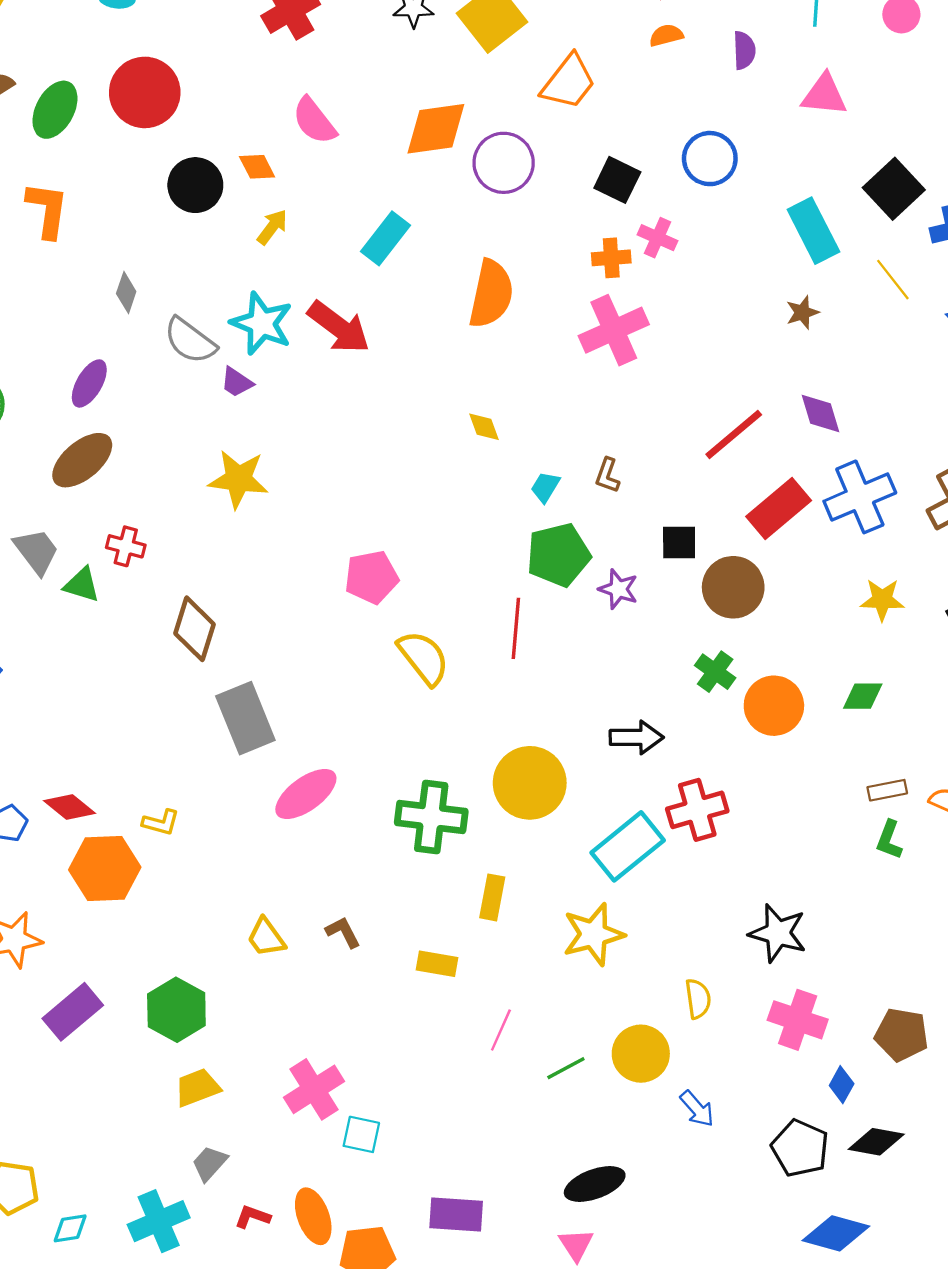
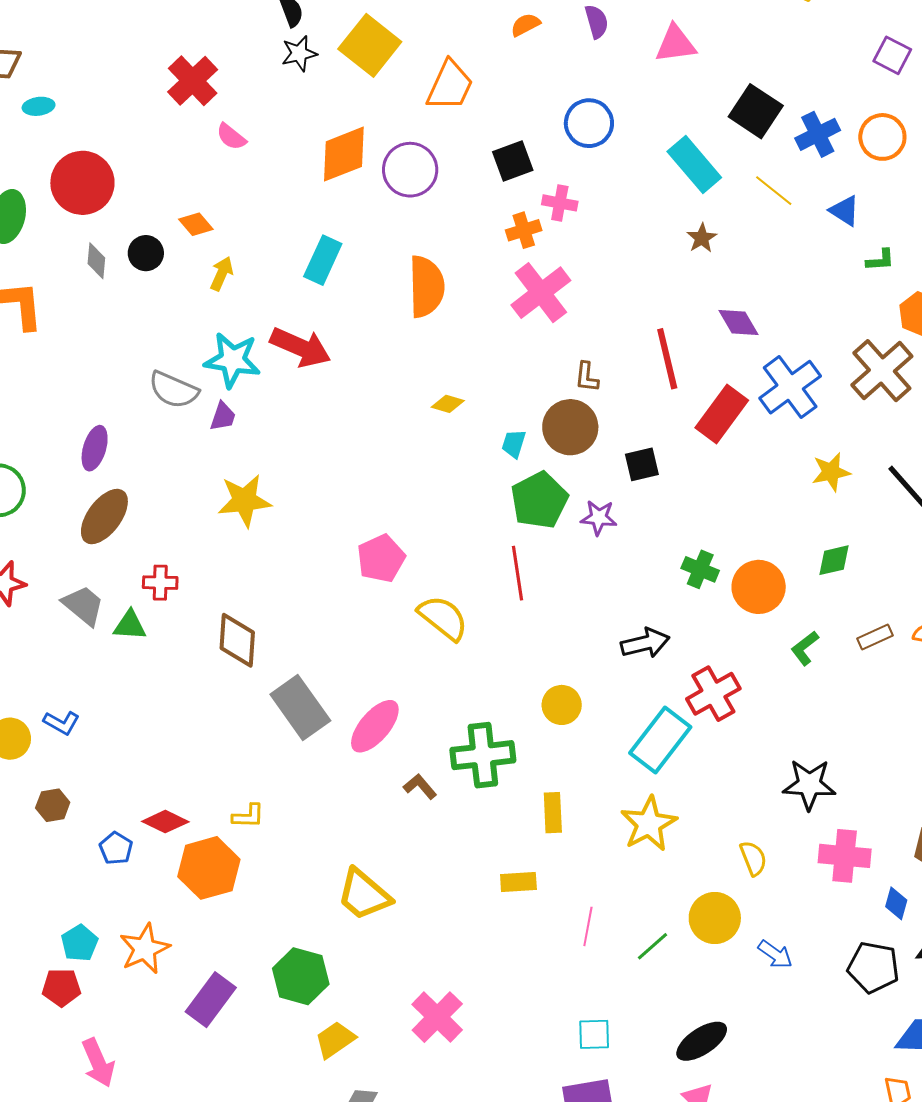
pink semicircle: (314, 121) -> (231, 137), moved, size x0.7
black square: (617, 180) -> (513, 161), turned -33
black circle: (195, 185) -> (146, 253), size x0.7
gray diamond: (126, 292) -> (96, 261), moved
purple trapezoid: (237, 382) -> (223, 416), turned -92
yellow diamond: (484, 427) -> (448, 404), turned -40
red line: (734, 435) -> (667, 359), turned -50
brown L-shape: (607, 475) -> (587, 377), moved
brown circle: (733, 587) -> (570, 427), moved
yellow circle: (530, 783) -> (562, 705), size x0.6
pink ellipse: (306, 794) -> (375, 726), moved
green L-shape: (889, 840) -> (805, 648), moved, turned 45
brown L-shape: (343, 932) -> (420, 787), moved
yellow trapezoid: (266, 937) -> (364, 895), size x1.5
cyan square: (361, 1134) -> (594, 1034), moved

